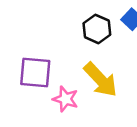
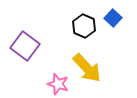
purple square: (35, 72) -> (25, 46), moved, turned 32

